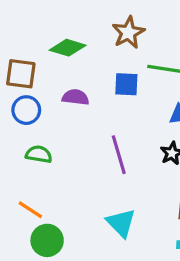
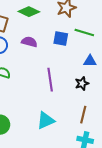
cyan triangle: (121, 223) -> (46, 120), turned 42

